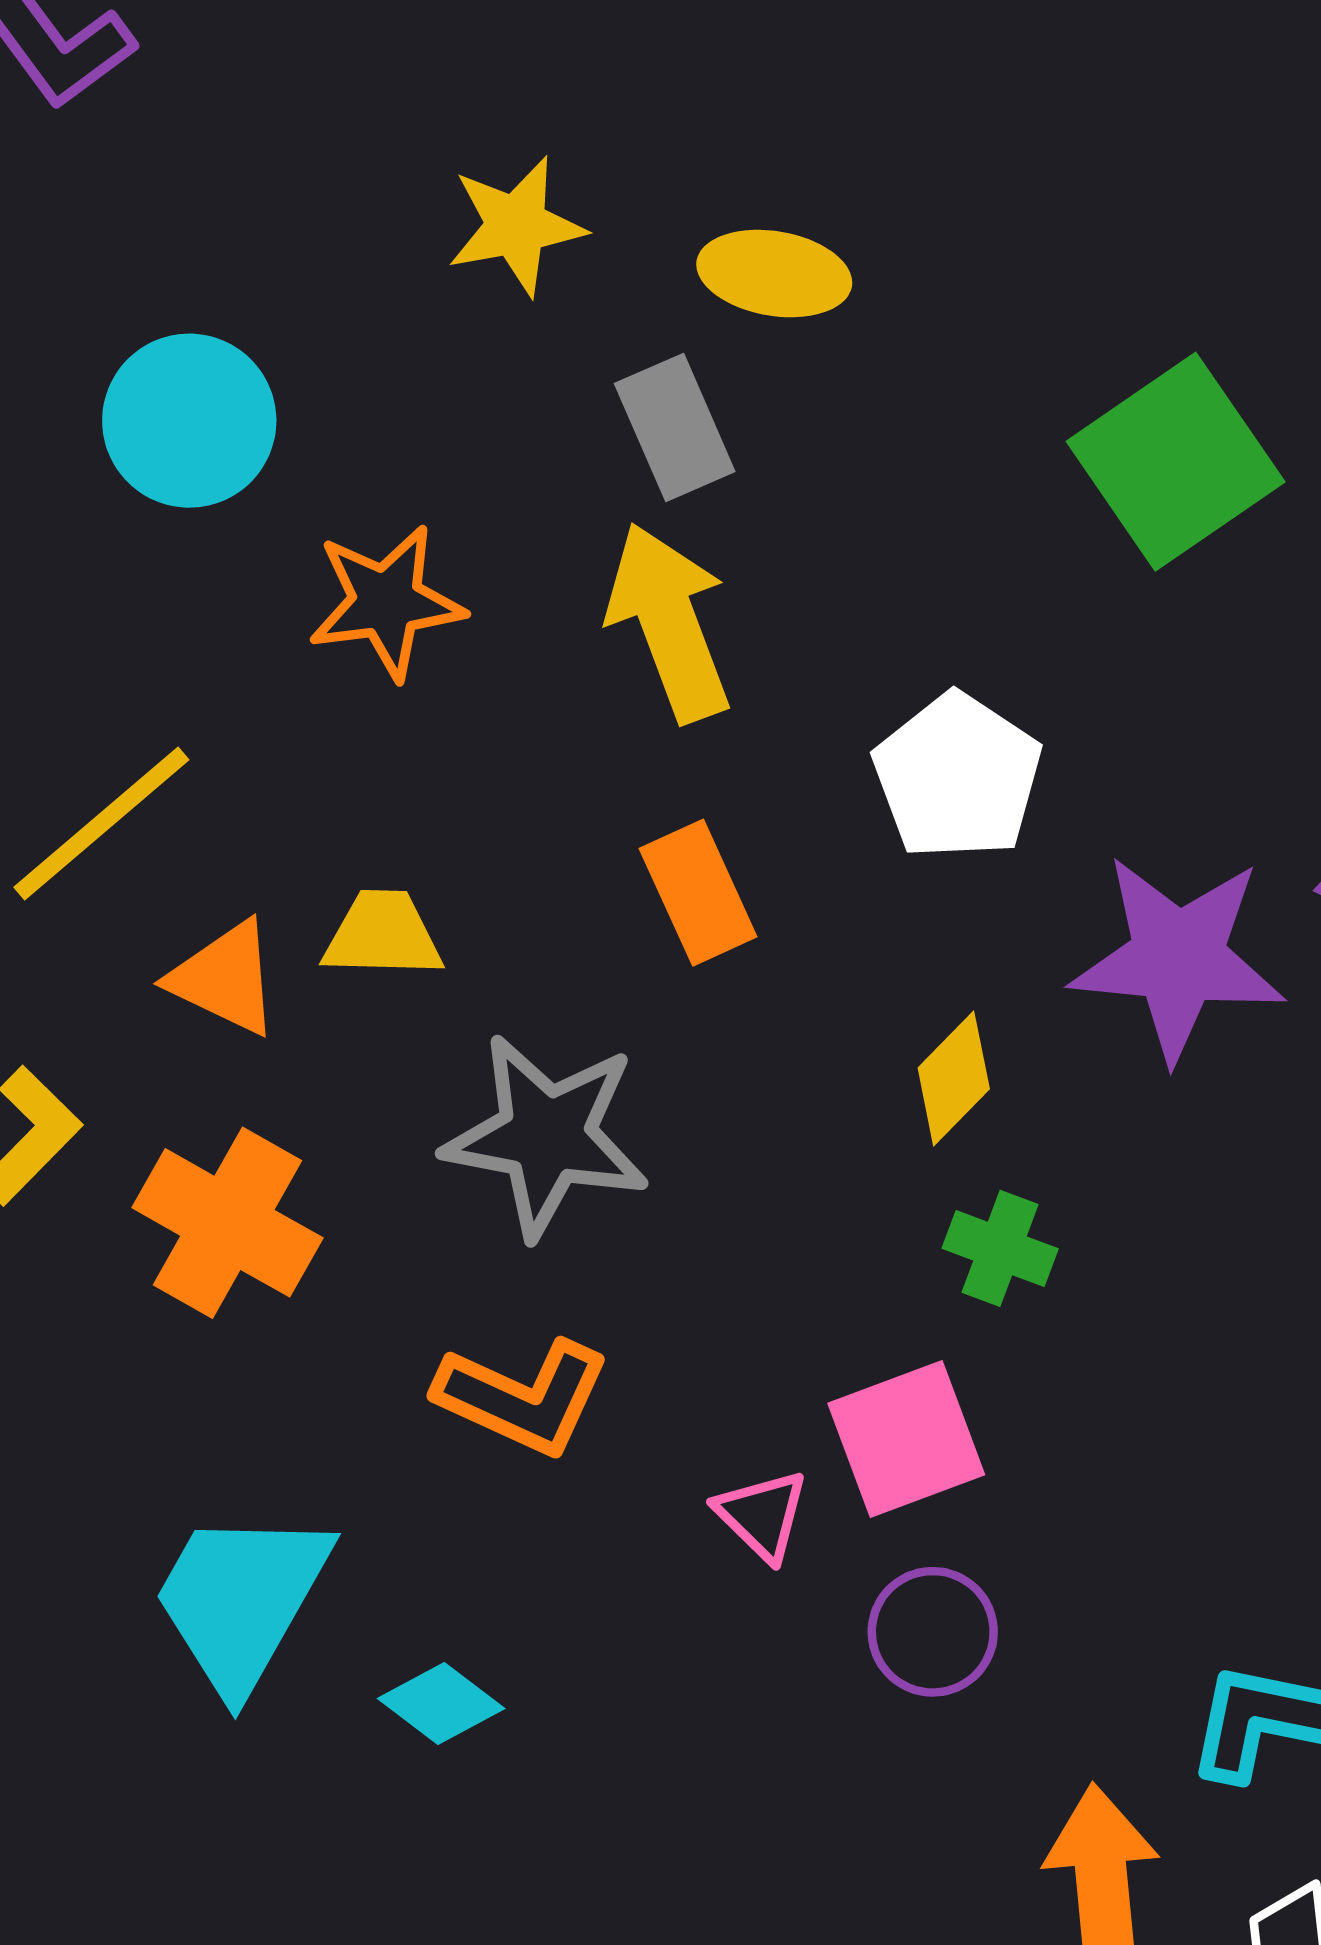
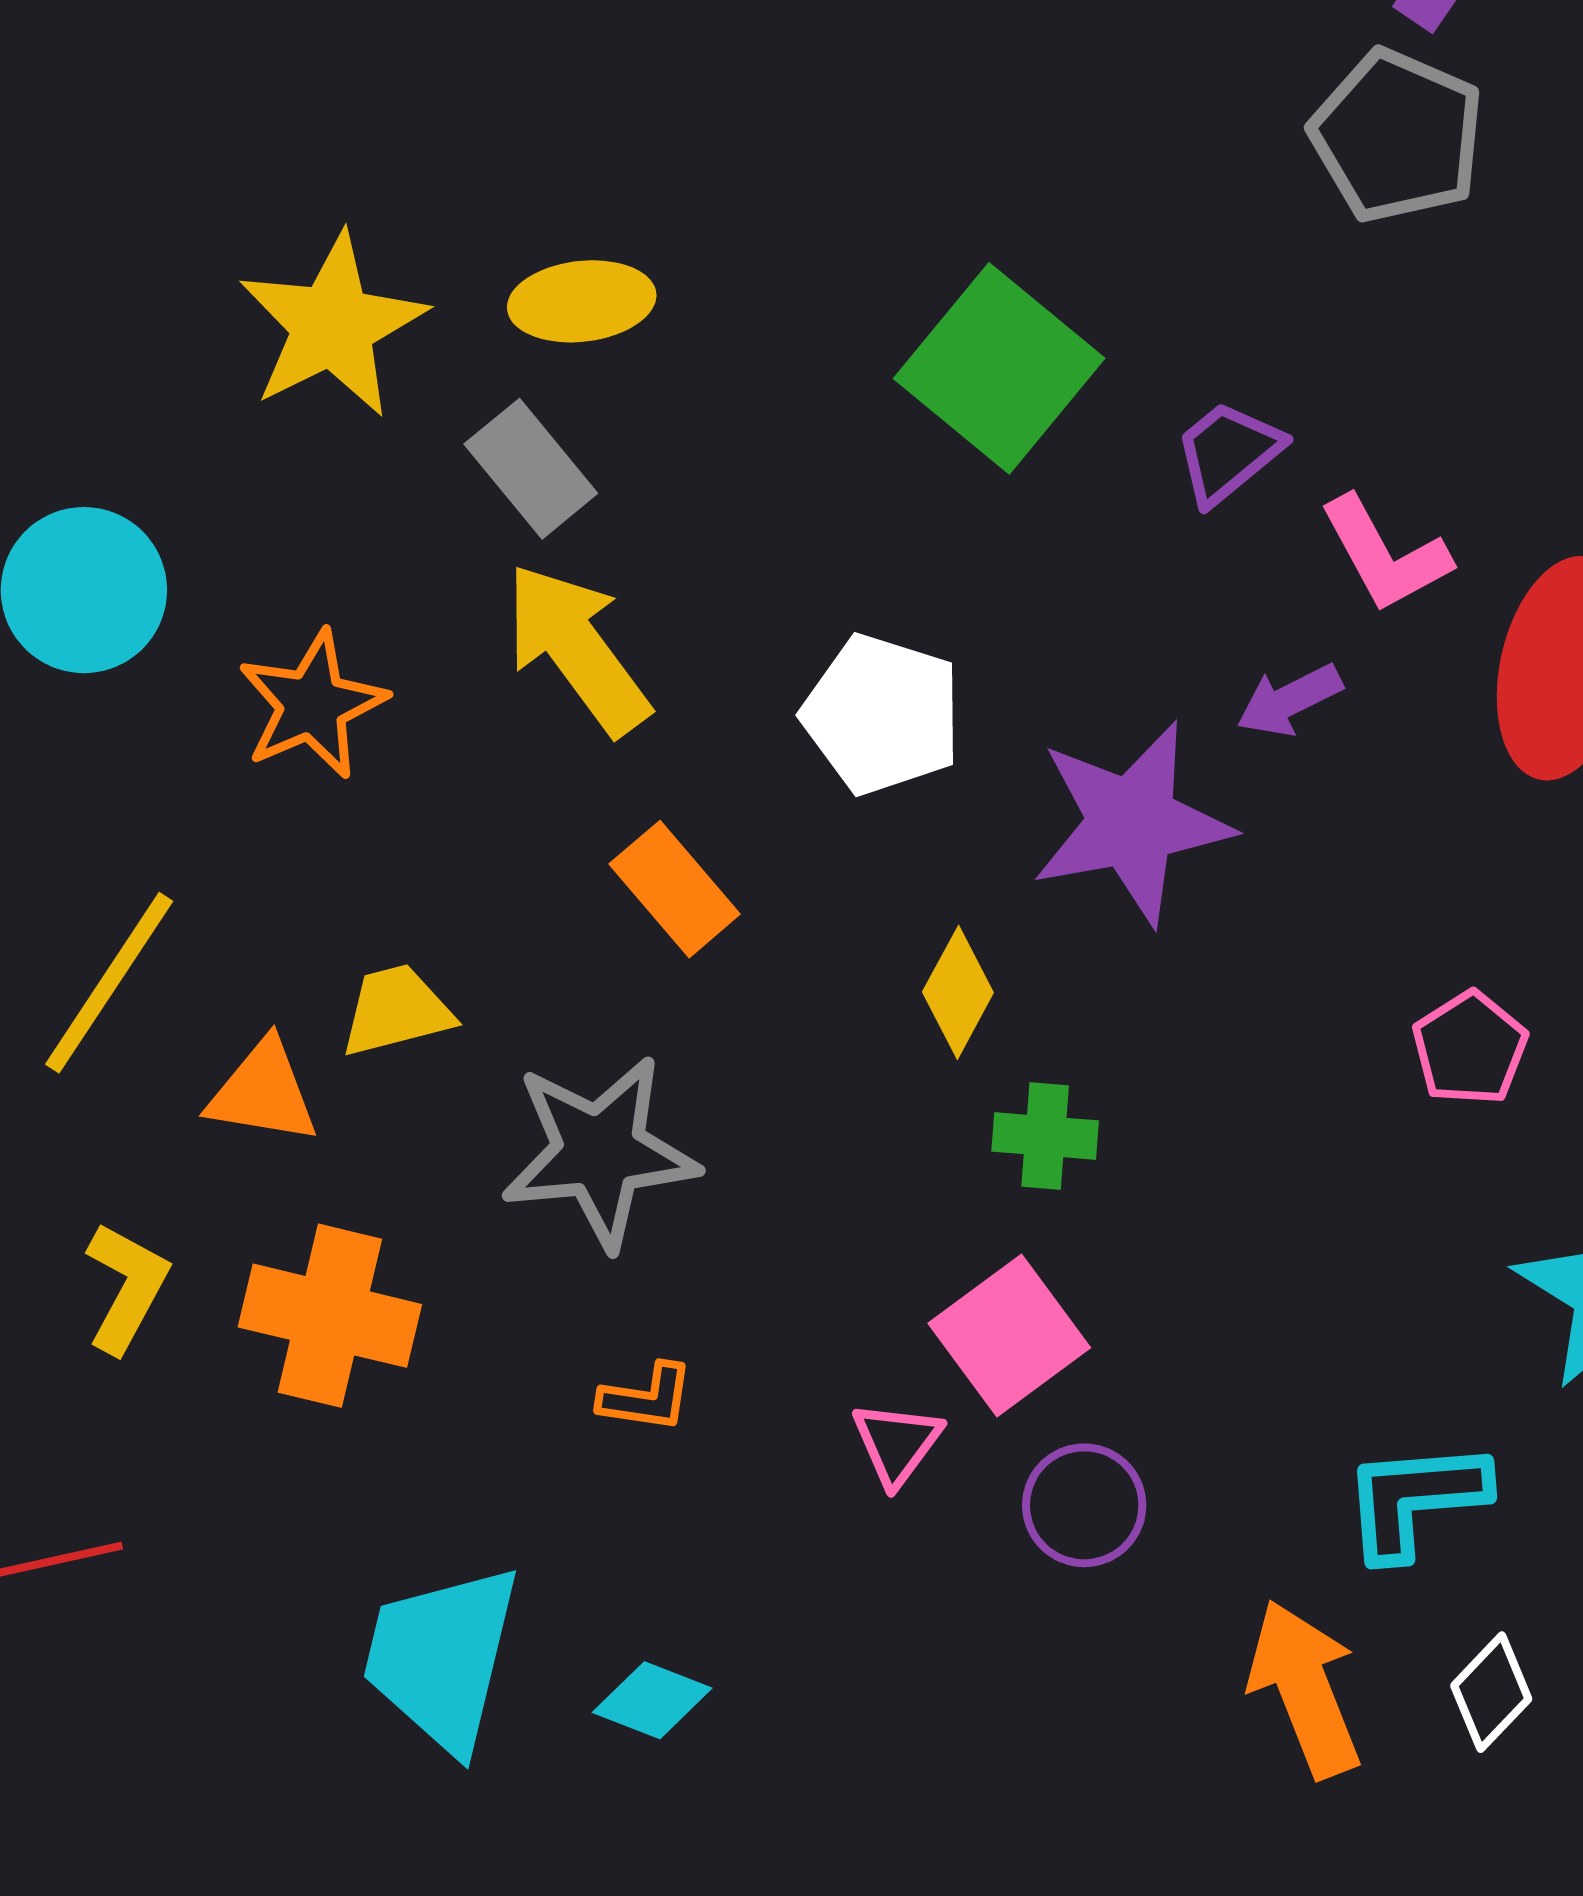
yellow star: (516, 226) -> (333, 325), size x1.4
orange L-shape: (523, 1397) -> (646, 1398), size x0.6
pink triangle: (762, 1515) -> (897, 1443), turned 38

